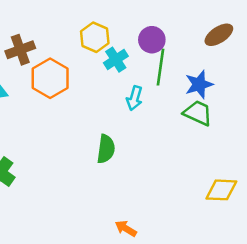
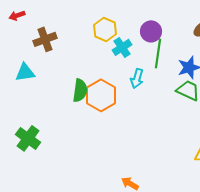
orange hexagon: (50, 78) -> (101, 95), moved
green semicircle: (106, 149) -> (80, 90), moved

